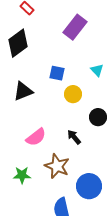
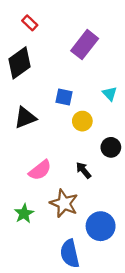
green star: (22, 175) -> (24, 214), turned -30

